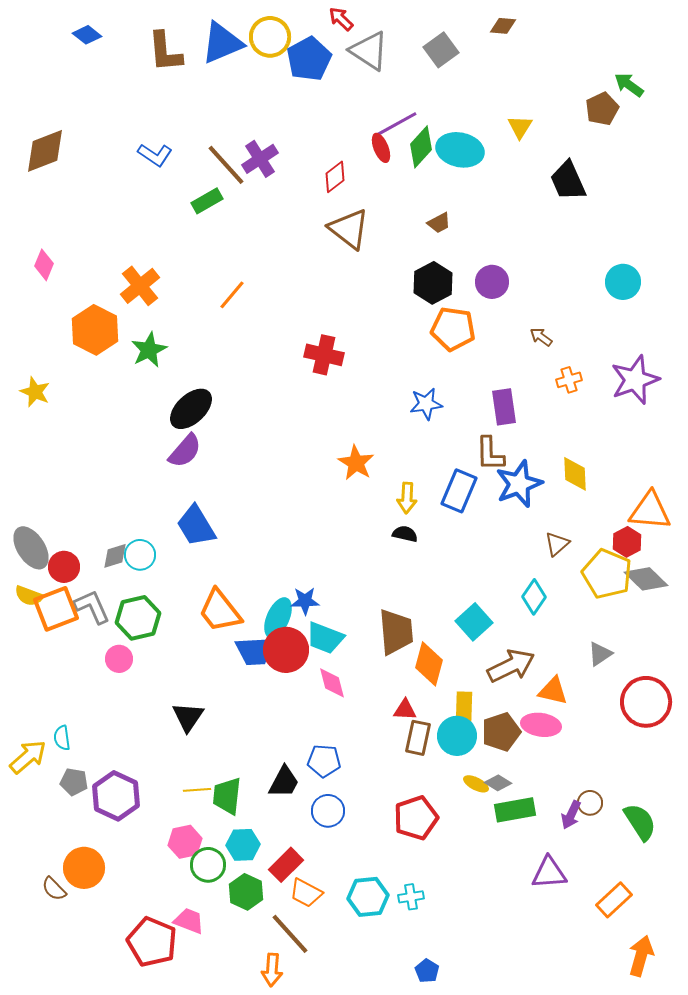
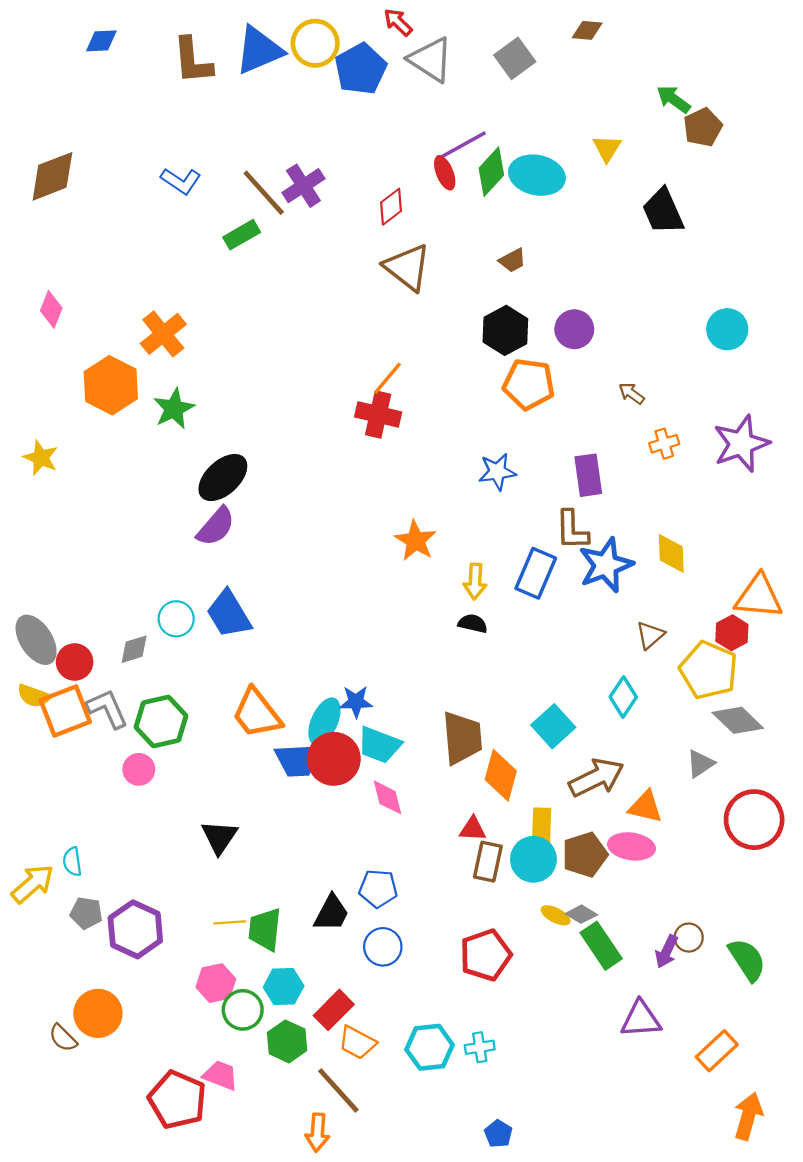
blue diamond: (87, 35) -> (101, 41), turned -40
green arrow: (629, 85) -> (674, 99), moved
orange line: (232, 295) -> (387, 378), moved
cyan circle: (140, 555) -> (176, 619), moved
gray diamond: (646, 579) -> (738, 720), moved
green rectangle: (515, 810) -> (601, 946), turned 66

